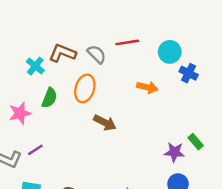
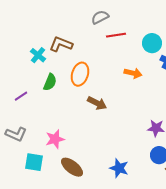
gray semicircle: (97, 54) -> (100, 17), moved, turned -72
pink star: (20, 113) -> (55, 139), moved
purple line: (35, 150) -> (21, 96), moved

